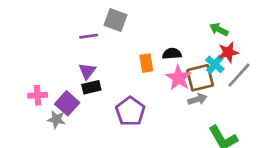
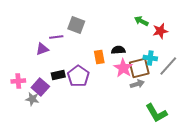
green arrow: (219, 29) -> (141, 21), moved
red star: (228, 52) -> (160, 31), moved
cyan cross: (215, 64) -> (150, 58), turned -32
purple triangle: (87, 71) -> (42, 49), moved, turned 32
purple pentagon: (130, 111) -> (78, 76), moved

